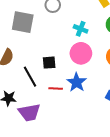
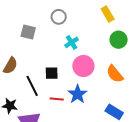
gray square: (23, 22) -> (28, 32), size x0.7
cyan cross: (81, 29) -> (72, 42), moved, turned 32

